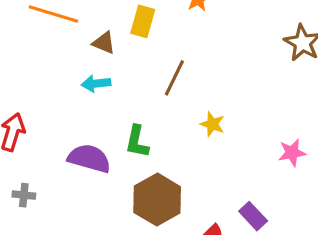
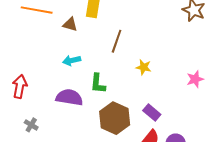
cyan arrow: (96, 84) -> (72, 60), moved
gray cross: (24, 195) -> (31, 125), turned 32
purple rectangle: (253, 216) -> (152, 113), moved

